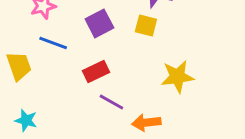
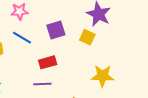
purple line: (111, 102) -> (42, 84), moved, turned -42

